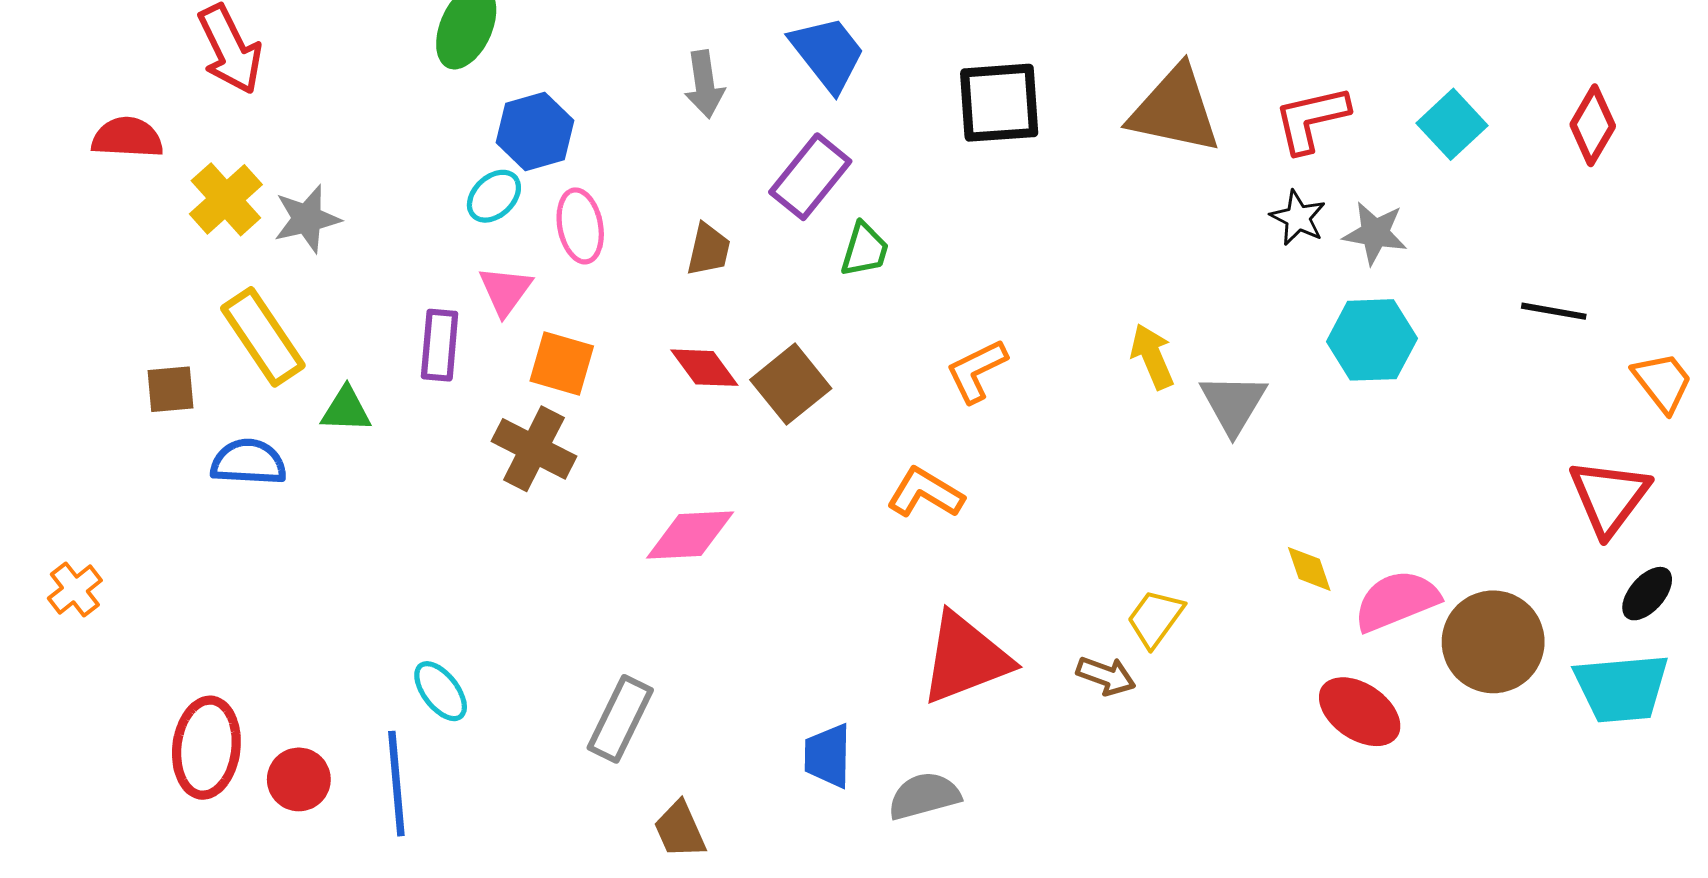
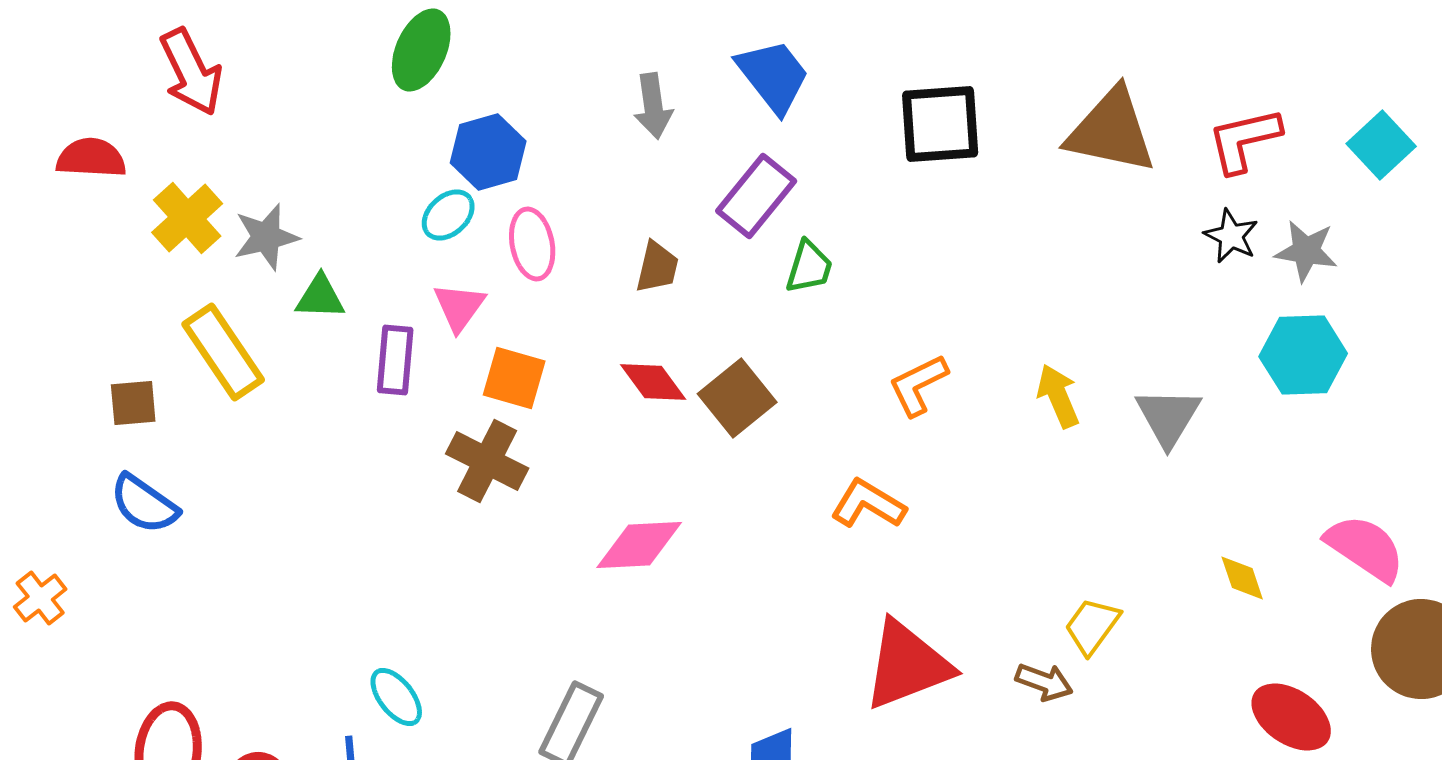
yellow arrow: (1152, 356) -> (1058, 396), moved
green triangle: (346, 410) -> (320, 297), moved
blue semicircle: (249, 462) -> (144, 504), moved, turned -148
pink semicircle: (1397, 601) -> (1365, 548), moved, turned 56

